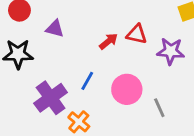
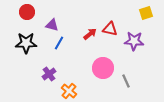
blue line: (87, 81) -> (59, 43), moved
purple cross: (51, 98) -> (49, 74), size x0.6

